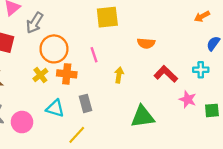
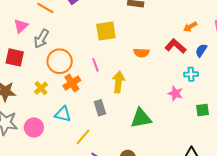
orange cross: (67, 74) -> (72, 83), turned -36
red L-shape: (166, 74) -> (176, 46), moved
yellow cross: (40, 75) -> (41, 88), moved
yellow arrow: (119, 75) -> (118, 82), size x1.5
pink star: (188, 99) -> (175, 93), moved
gray rectangle: (86, 103) -> (100, 108), moved

